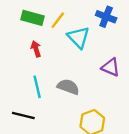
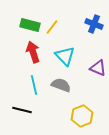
cyan triangle: (78, 37) -> (65, 56), moved
red arrow: (36, 49) -> (33, 52), size x1.5

